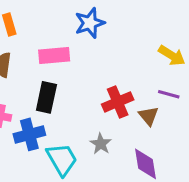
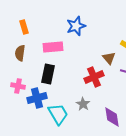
brown triangle: (149, 116) -> (109, 58), moved

